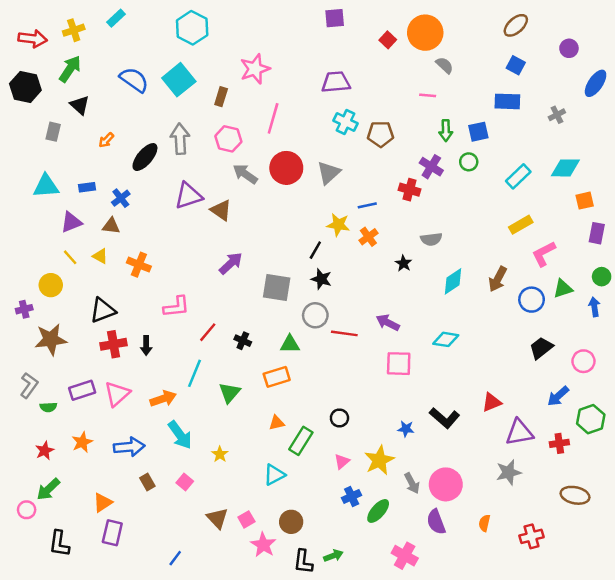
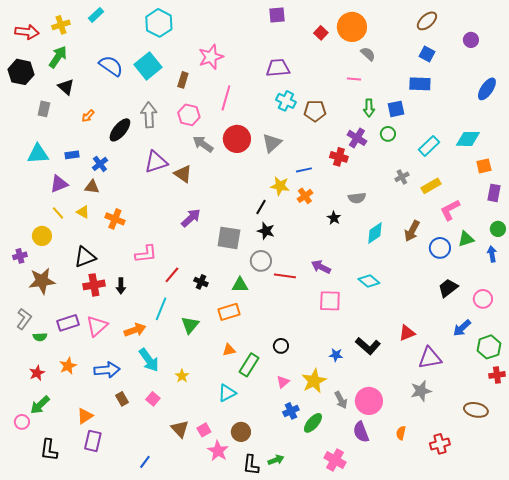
blue ellipse: (596, 83) -> (487, 89), moved
gray cross: (557, 115) -> (402, 177), moved
cyan diamond: (446, 339) -> (369, 281), turned 30
red cross: (559, 443) -> (497, 375), moved

